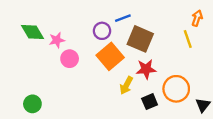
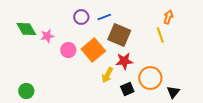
purple circle: (102, 31) -> (81, 17), moved
pink circle: (70, 59) -> (68, 50), moved

